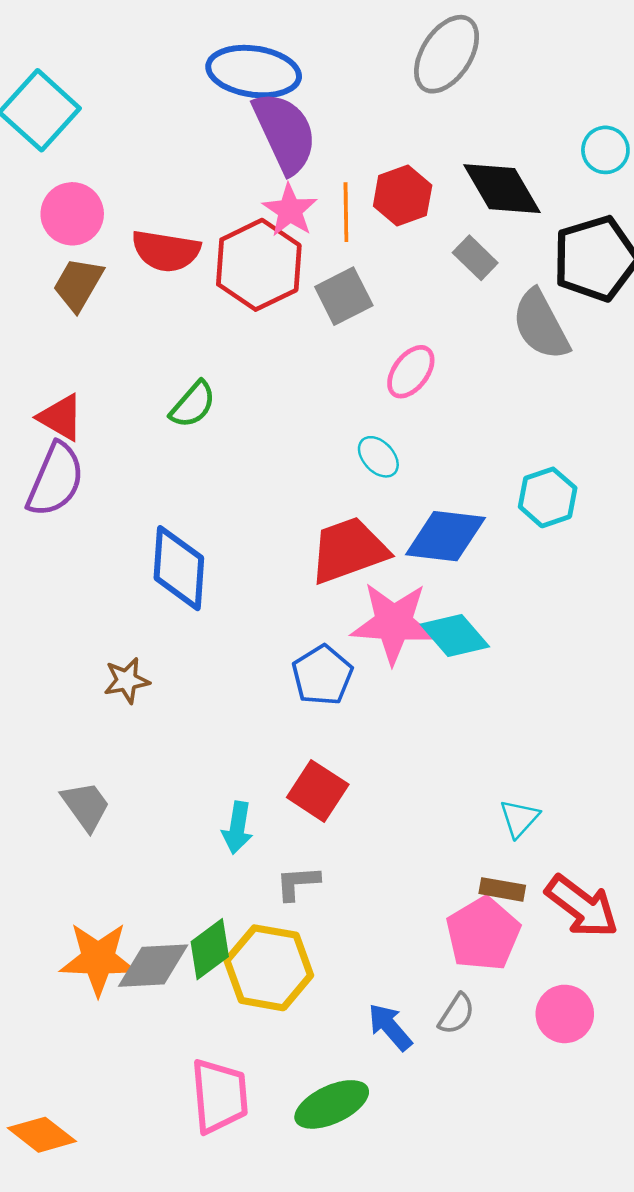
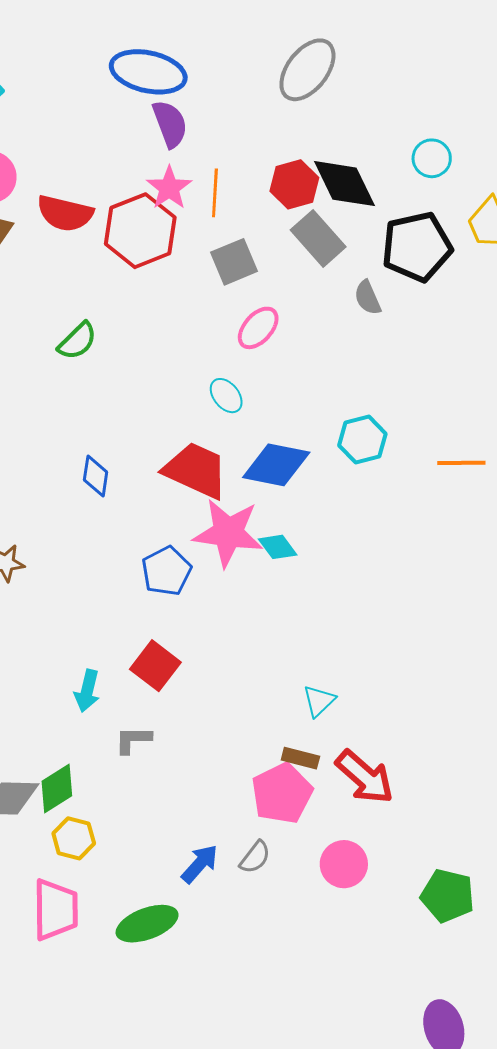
purple semicircle: (285, 133) -> (170, 124), size x0.7
red hexagon: (403, 196) -> (294, 184), moved
gray rectangle: (475, 258) -> (318, 238), size x1.5
gray square: (344, 296) -> (234, 262), moved
gray semicircle: (541, 325) -> (368, 298), size x0.6
red trapezoid: (349, 550) -> (196, 470), turned 40
blue diamond: (179, 568) -> (96, 476), moved, size x0.6
cyan diamond: (455, 636) -> (278, 547), size x0.7
yellow hexagon: (269, 968) -> (74, 838), moved, size x0.6
blue arrow: (390, 1027) -> (200, 864), turned 78

